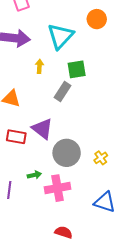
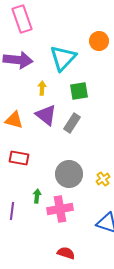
gray rectangle: (63, 91) -> (72, 123), moved
purple triangle: (42, 129) -> (46, 115), moved
green arrow: (34, 175) -> (37, 196), turned -72

